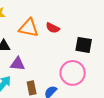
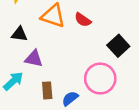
black square: (84, 45) -> (118, 46), turned 30

